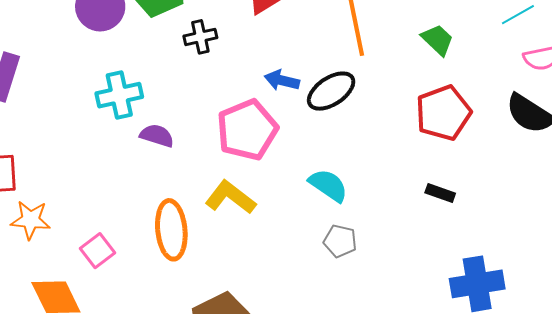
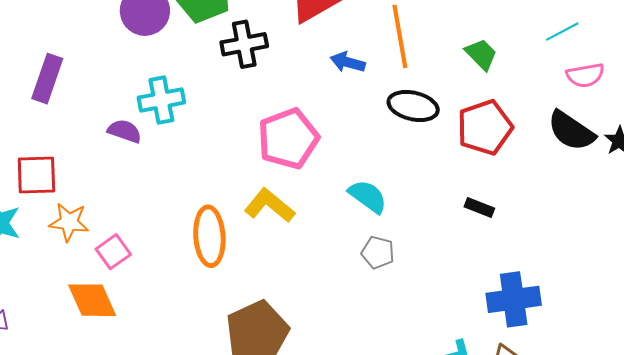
black cross: (200, 37) -> (244, 44), size x1.4
blue arrow: (282, 80) -> (348, 62), moved
black ellipse: (331, 91) -> (413, 106), moved, turned 45
purple semicircle: (157, 136) -> (125, 131), moved
pink square: (98, 251) -> (113, 252), moved

